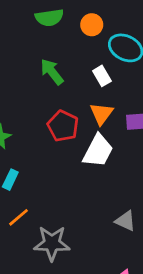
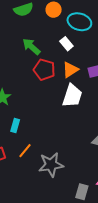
orange triangle: (101, 114) -> (70, 70), turned 30
red pentagon: (63, 126) -> (44, 70), moved

